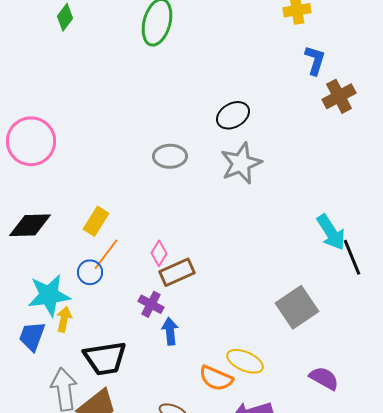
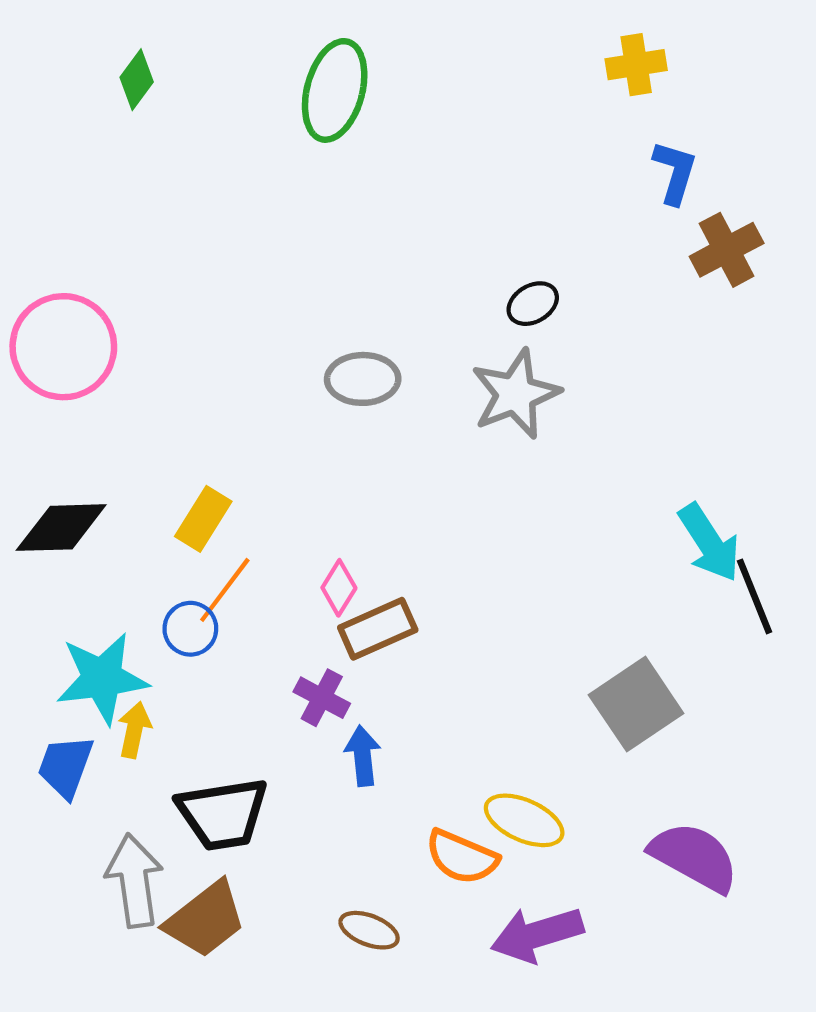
black ellipse: (233, 115) -> (533, 304), moved, size x0.7
purple semicircle: (324, 378) -> (694, 857), size x1.4

